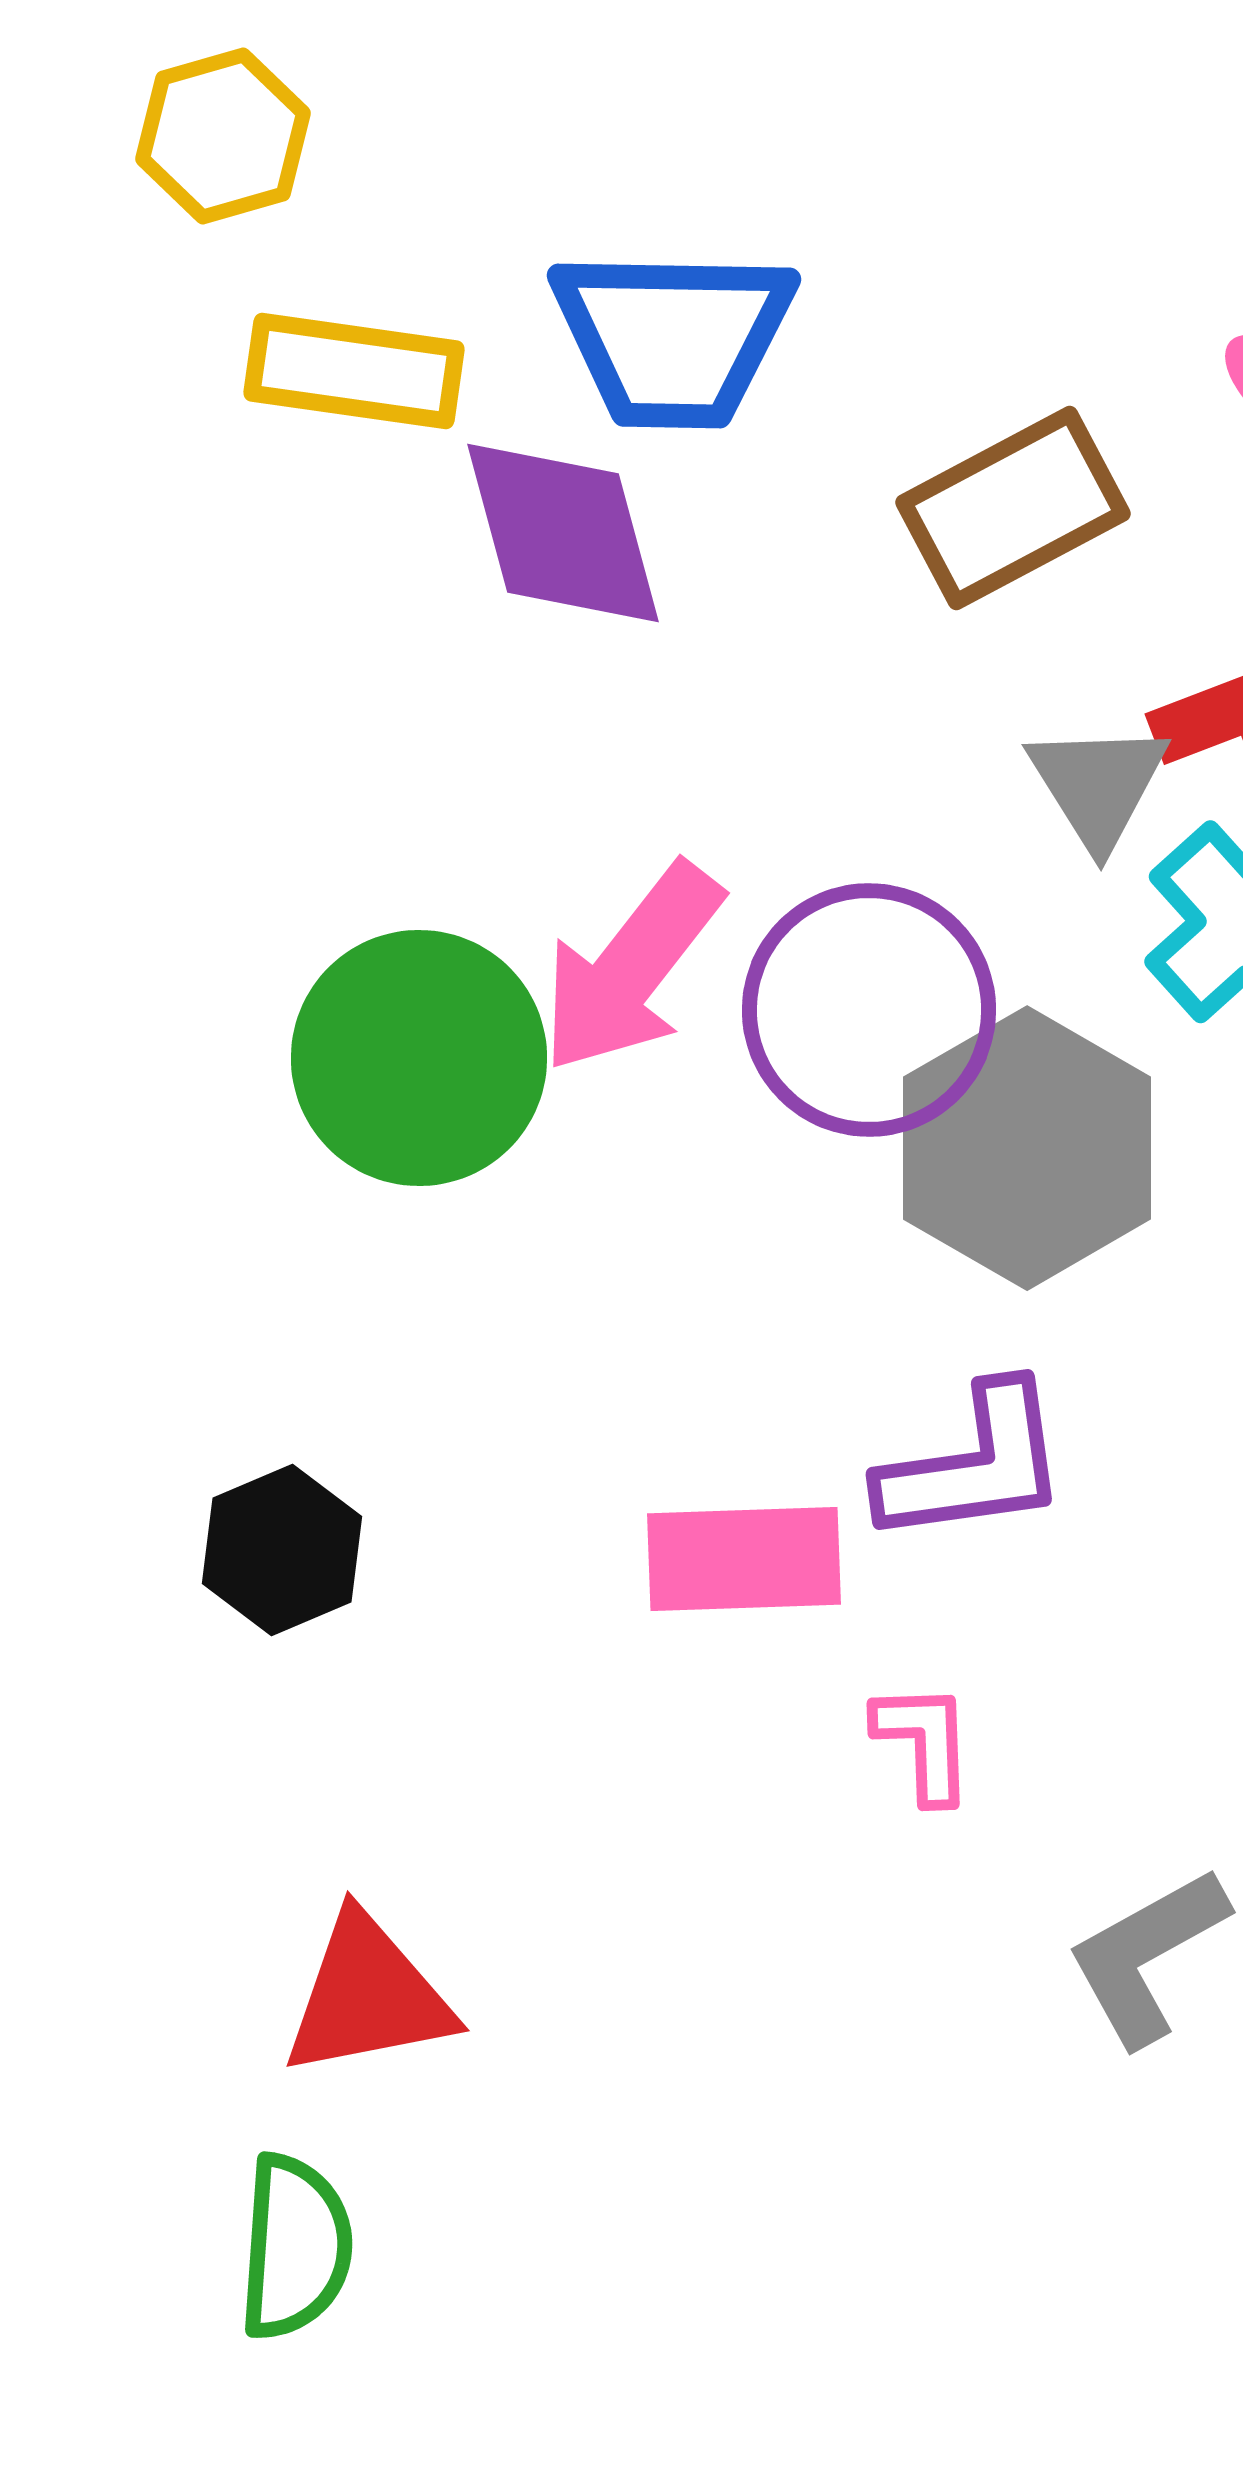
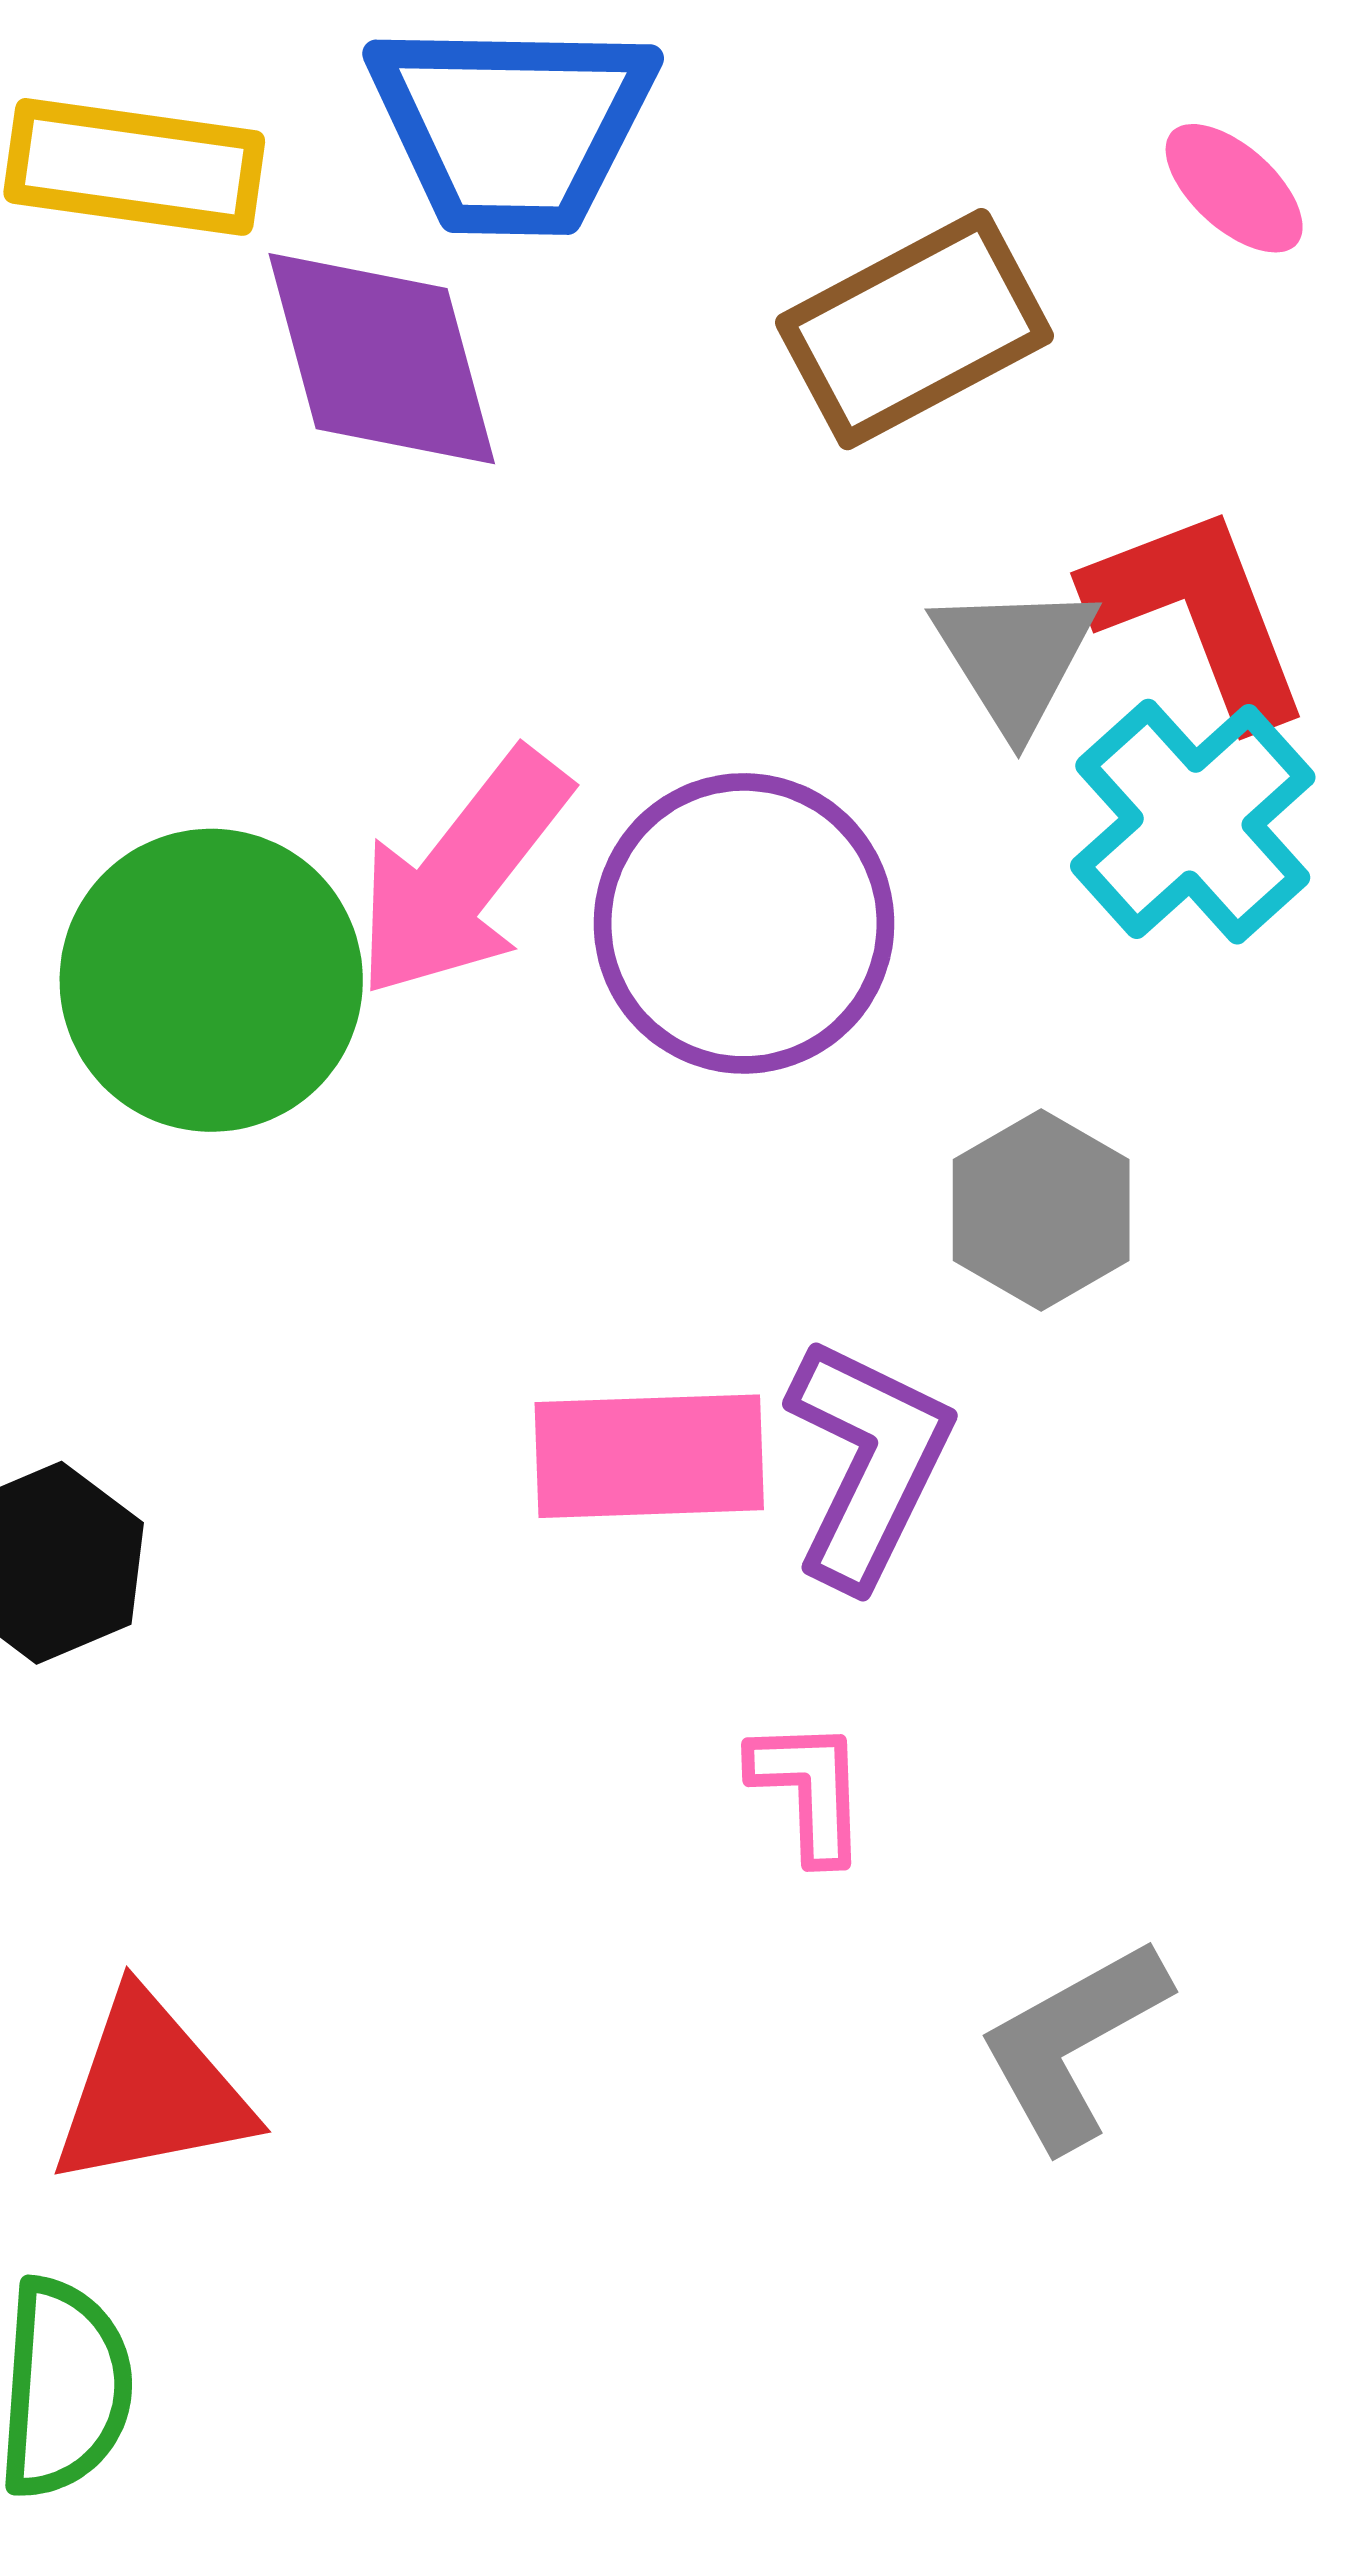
gray hexagon: (1027, 1148) -> (1041, 1210), moved, size x0.6
purple L-shape: (974, 1465) -> (868, 1462), turned -56
pink rectangle: (744, 1559) -> (649, 1456), moved

